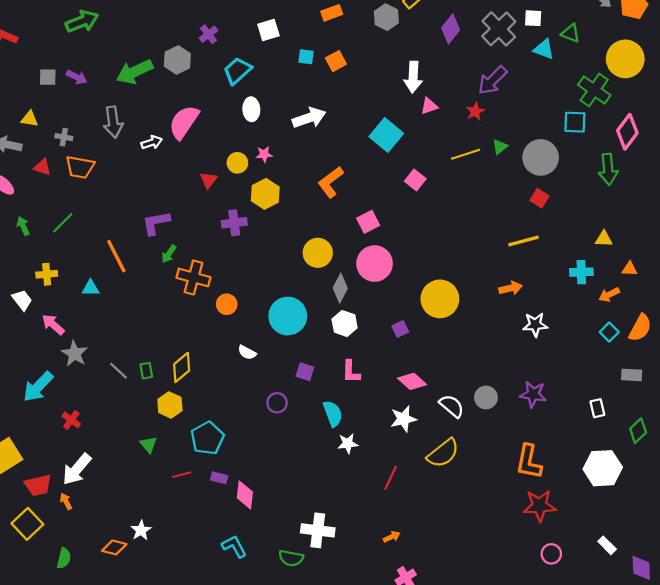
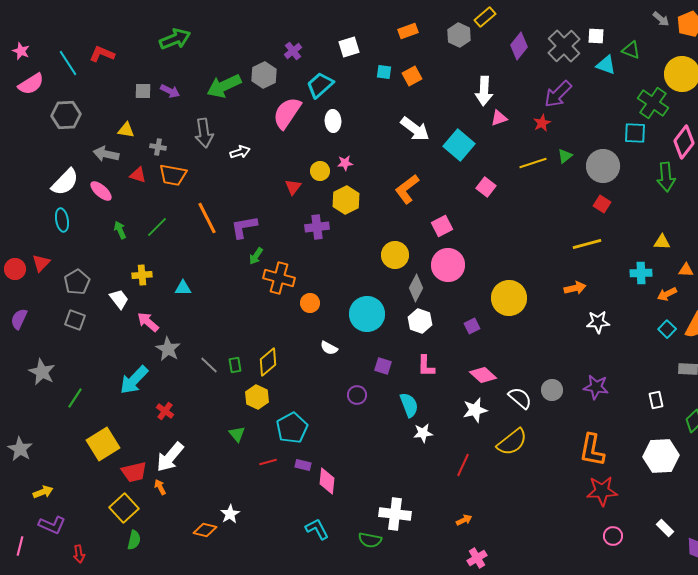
white arrow: (309, 118) -> (415, 129), moved, turned 56
pink semicircle: (184, 122) -> (287, 113), moved
orange line: (116, 256) -> (207, 218), moved
green semicircle: (64, 558) -> (134, 540), moved

